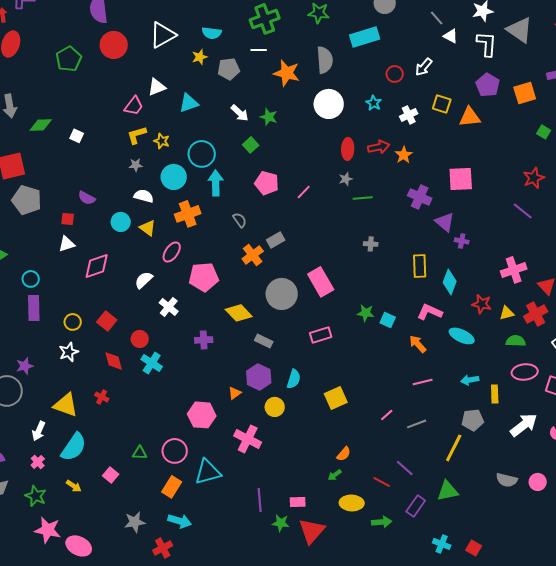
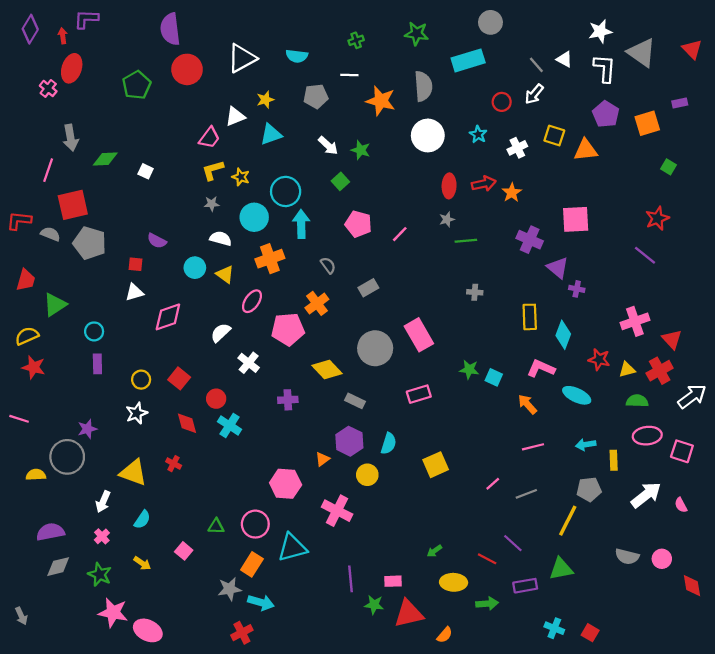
gray line: (437, 18) -> (536, 65), moved
green cross: (265, 19) -> (356, 40), size x0.5
yellow star: (200, 57) -> (265, 100), moved
orange cross: (253, 255) -> (317, 303), moved
purple rectangle: (34, 308) -> (97, 364), size x0.7
cyan semicircle: (74, 447) -> (142, 520), size x0.6
orange semicircle: (344, 454) -> (445, 635), moved
purple rectangle: (416, 506) -> (525, 586), turned 45
gray star: (135, 522) -> (230, 589), moved
red triangle: (312, 531) -> (409, 614), turned 36

